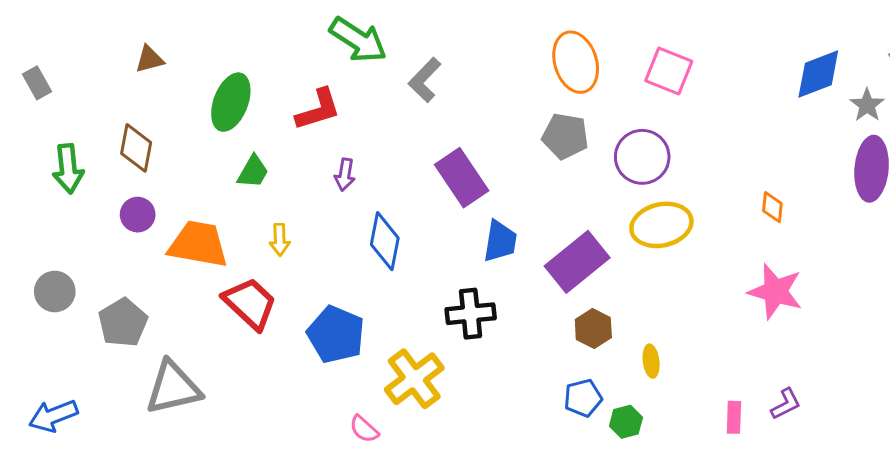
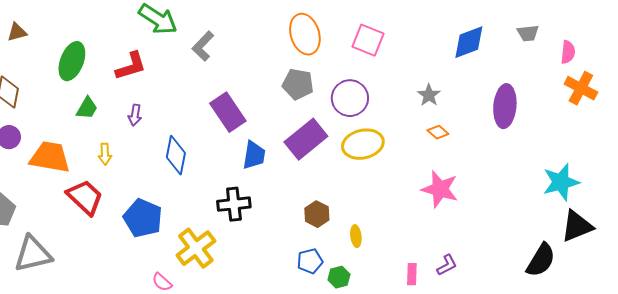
gray star: (867, 105) -> (429, 95), moved
purple arrow: (345, 175) -> (135, 115), moved
orange diamond: (772, 207) -> (438, 132), turned -55
purple rectangle: (577, 262) -> (306, 139), moved

